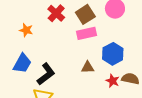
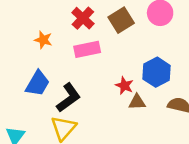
pink rectangle: (86, 33) -> (87, 49), moved
brown triangle: (88, 67) -> (137, 102), moved
red star: (113, 81) -> (124, 86), moved

